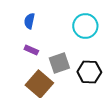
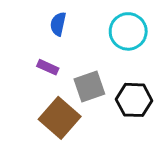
blue semicircle: (29, 21) -> (58, 24), moved

